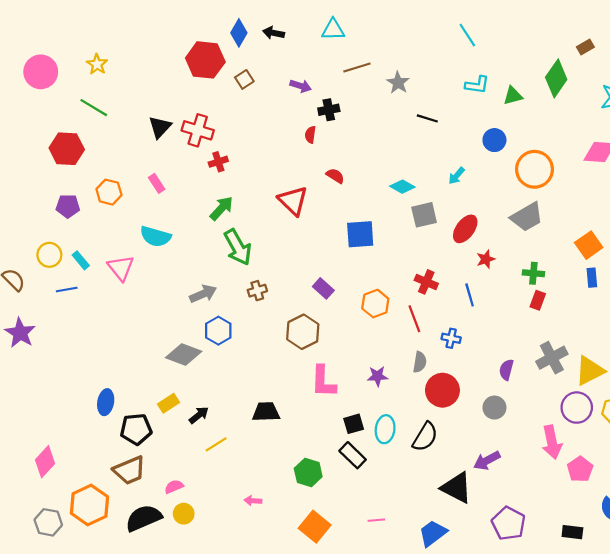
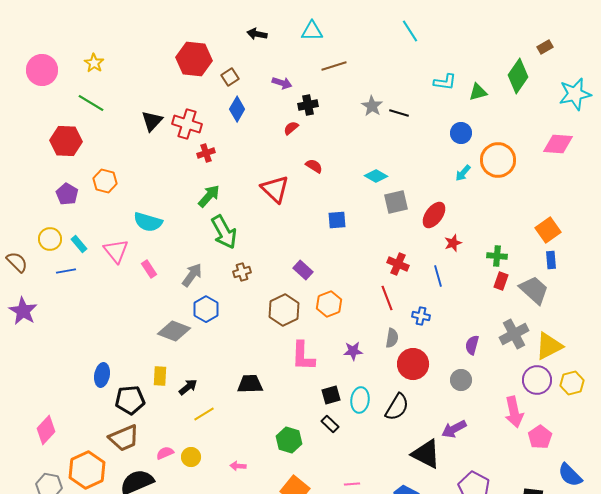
blue diamond: (239, 33) -> (237, 109), moved
cyan line: (467, 35) -> (410, 31), moved
gray star: (398, 83) -> (372, 106), moved
red semicircle: (310, 135) -> (291, 128), turned 42
cyan arrow: (457, 176) -> (463, 173), moved
pink rectangle: (157, 183) -> (149, 269), moved
purple pentagon: (68, 206) -> (67, 194), turned 30
gray trapezoid: (527, 217) -> (534, 290), moved, turned -108
blue square: (360, 234) -> (337, 220), size x0.7
gray arrow: (203, 294) -> (192, 275), turned -30
orange hexagon: (375, 304) -> (329, 304), moved
yellow rectangle: (168, 403) -> (160, 376), turned -54
black rectangle: (353, 455) -> (330, 424), size x0.7
yellow circle: (184, 514) -> (191, 457), moved

